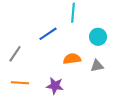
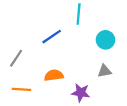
orange semicircle: (72, 59) -> (54, 75), moved
purple star: (55, 86) -> (81, 93), moved

